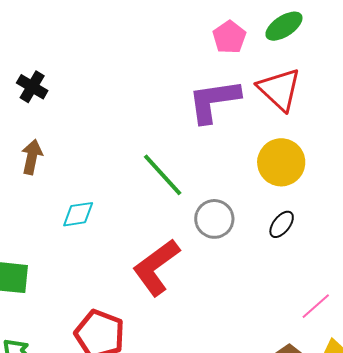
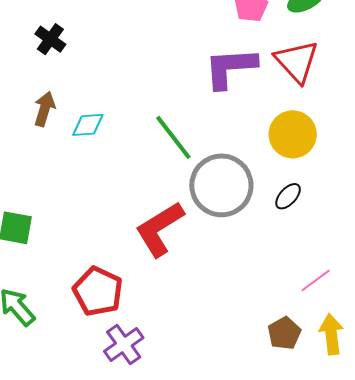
cyan diamond: (78, 214) -> (88, 125), moved
gray circle: (214, 219) -> (221, 185), size x1.6

